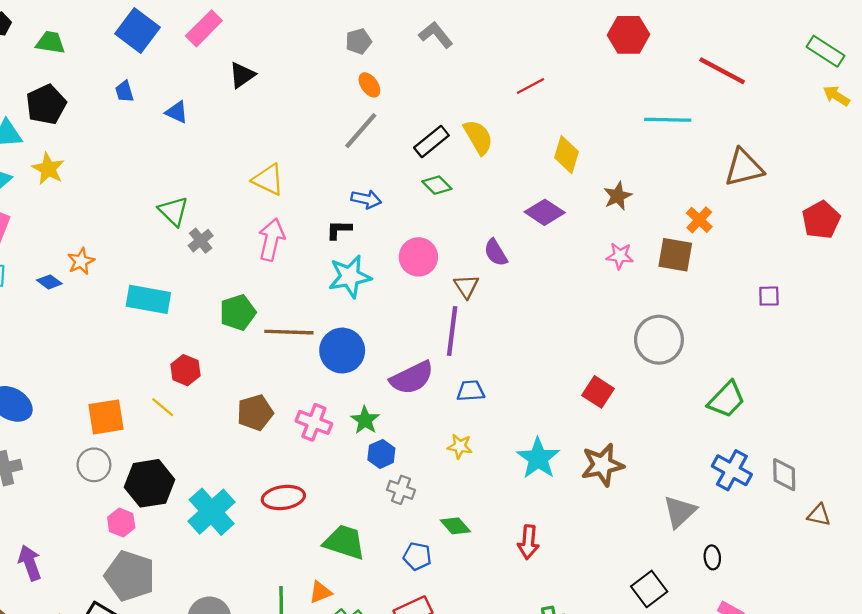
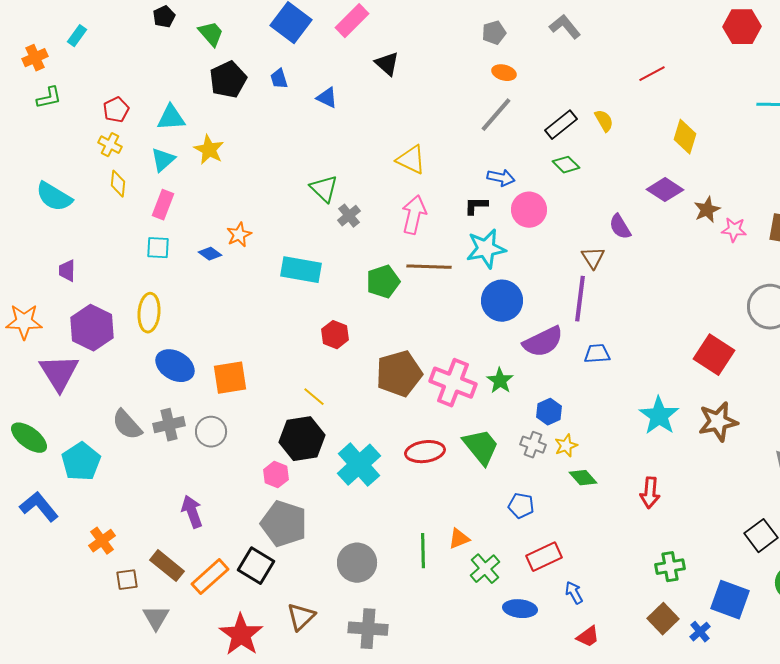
green trapezoid: (50, 42) -> (211, 34), turned 40
black triangle: (242, 75) -> (387, 64), turned -44
orange ellipse: (369, 85) -> (504, 73), turned -40
black pentagon: (46, 105) -> (228, 80), moved
yellow semicircle: (478, 137) -> (604, 121), size x0.7
brown star: (618, 196) -> (707, 210), moved
pink circle: (418, 257) -> (529, 210), moved
brown line: (289, 332) -> (429, 267), moved
blue circle: (342, 351) -> (502, 301), moved
red square: (598, 392) -> (714, 355), size x1.4
yellow line: (163, 407) -> (314, 397), moved
brown pentagon: (255, 413) -> (399, 374), size x1.4
orange square: (106, 417) -> (230, 378), moved
pink cross: (314, 422) -> (453, 383), size x1.4
yellow star: (460, 446) -> (566, 446), moved, turned -30
blue hexagon: (381, 454) -> (549, 412), moved
gray circle: (94, 465) -> (211, 432), moved
green trapezoid: (344, 542) -> (481, 447), moved, turned 33
blue pentagon: (417, 556) -> (521, 506), moved

